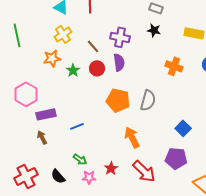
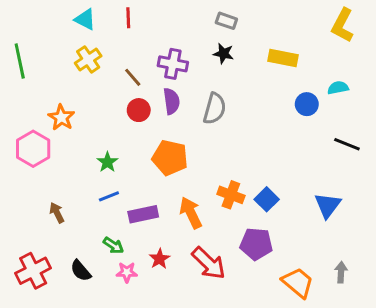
orange star: (52, 58) -> (61, 118), moved, turned -30
orange cross: (174, 66) -> (231, 195), moved
green star: (73, 70) -> (107, 162), moved
gray semicircle: (148, 100) -> (215, 109), moved
purple rectangle: (46, 114) -> (143, 214), moved

